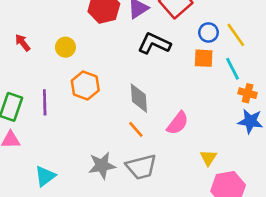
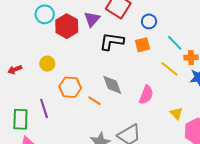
yellow line: (236, 35) -> (170, 69), moved
red arrow: (23, 43) -> (15, 70), turned -56
orange square: (204, 58) -> (142, 45), moved
orange line: (136, 129) -> (94, 101), moved

